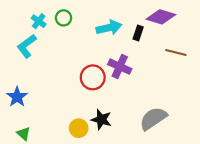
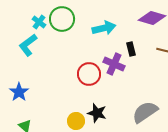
green circle: (64, 18) -> (62, 19), size x1.6
black rectangle: (138, 33) -> (131, 49), moved, turned -32

